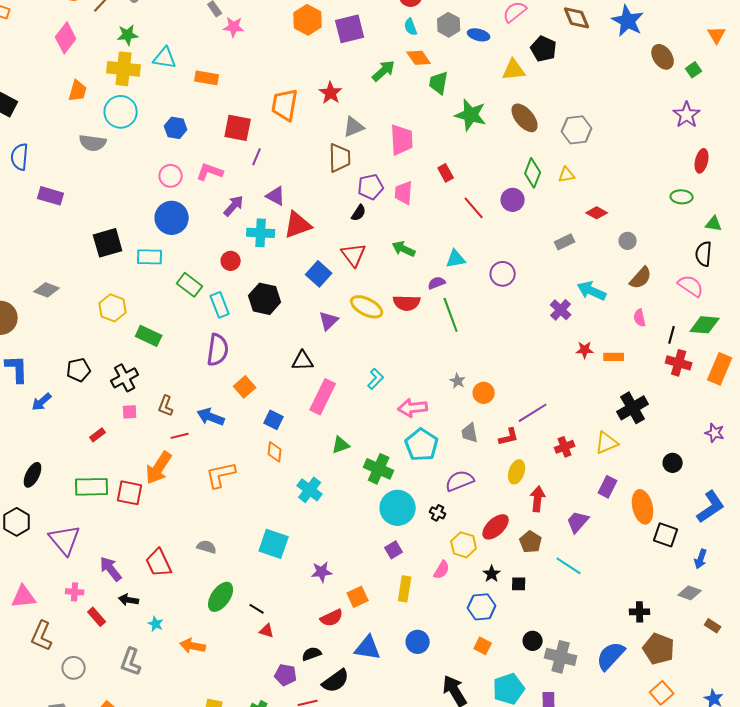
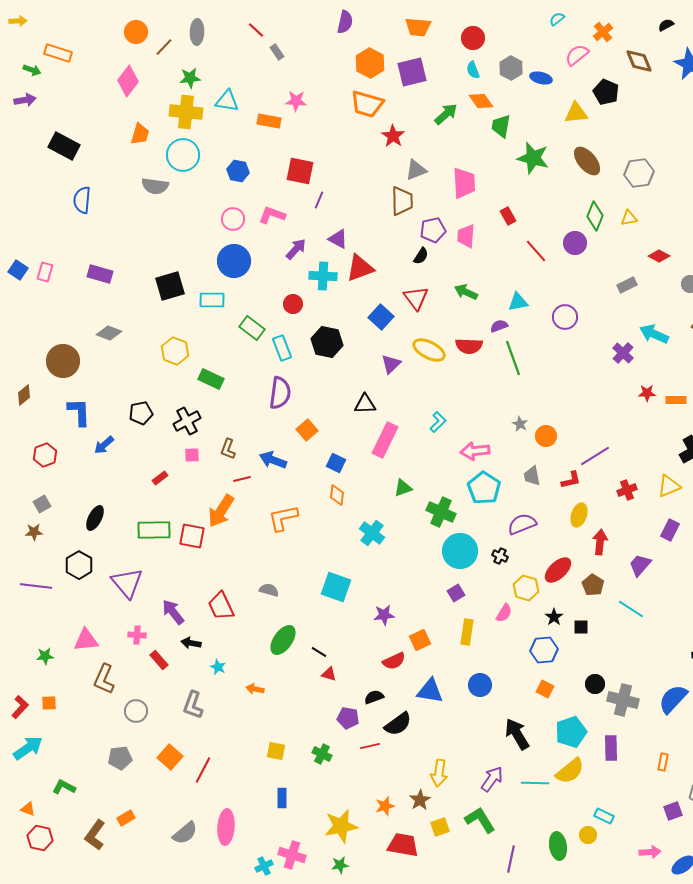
pink star: (234, 27) -> (296, 101), moved
orange trapezoid: (285, 105) -> (367, 104), moved, turned -84
purple rectangle: (51, 196) -> (100, 274), moved
orange arrow: (193, 646) -> (255, 689), size x0.7

